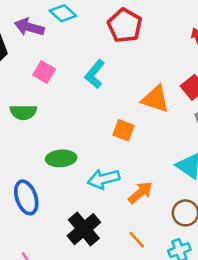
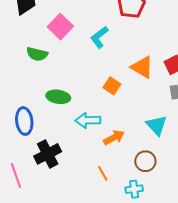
pink square: (44, 72) -> (60, 27), size x1.4
black cross: (84, 229) -> (48, 154), moved

